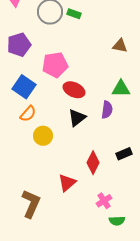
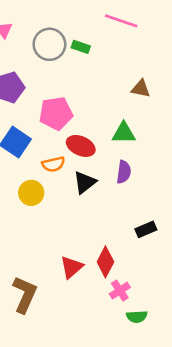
green triangle: (121, 89) -> (124, 133), moved
orange semicircle: (28, 114) -> (53, 164), moved, turned 36
yellow circle: (43, 136) -> (31, 193), moved
red diamond: (93, 163) -> (105, 262), moved

